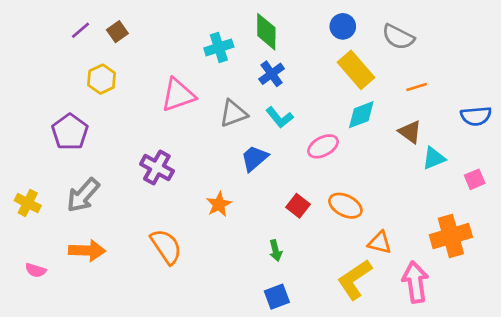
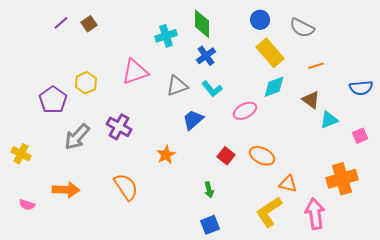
yellow hexagon: (102, 79) -> (86, 83), moved
gray arrow: (83, 195) -> (77, 137), moved

